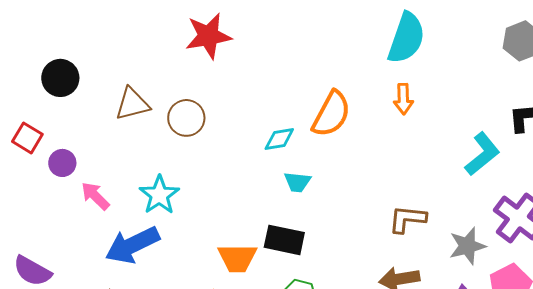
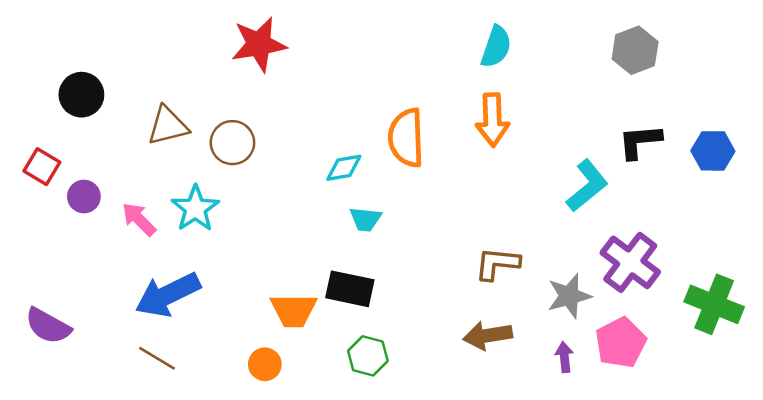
cyan semicircle: (406, 38) -> (496, 47), size x0.7
orange arrow: (403, 99) -> (492, 120), size x1.4
orange semicircle: (331, 114) -> (406, 138), turned 150
cyan star: (159, 195) -> (195, 208), moved
pink arrow: (95, 196) -> (139, 219), moved

